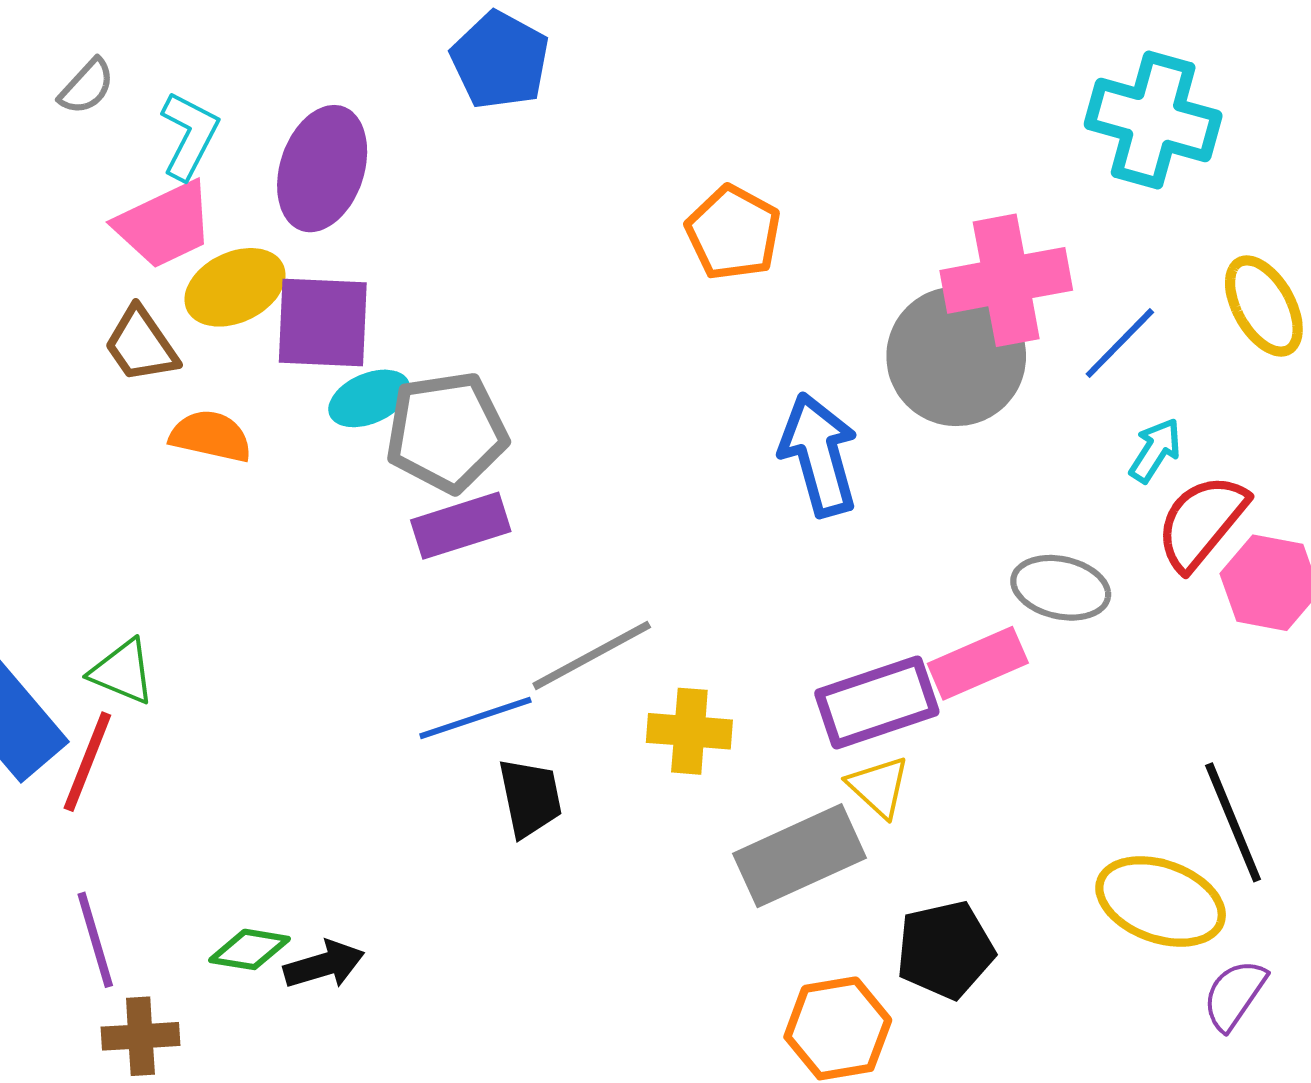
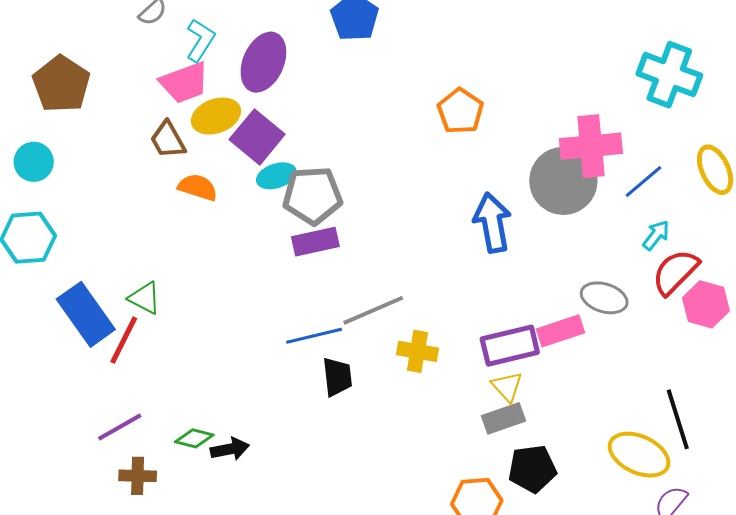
purple square: (323, 322) -> (257, 137), turned 32
gray rectangle: (799, 856) -> (504, 418), moved, size x0.7
purple line: (95, 940) -> (120, 427), turned 72

